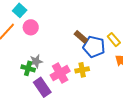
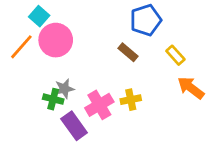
pink circle: (31, 27) -> (56, 40), size x1.5
blue pentagon: (94, 47) -> (146, 20), moved, turned -30

